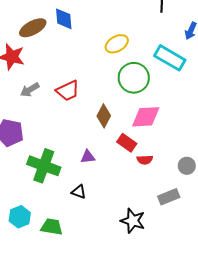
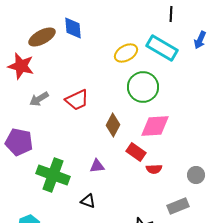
cyan rectangle: (170, 58) -> (162, 48), moved

